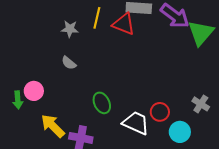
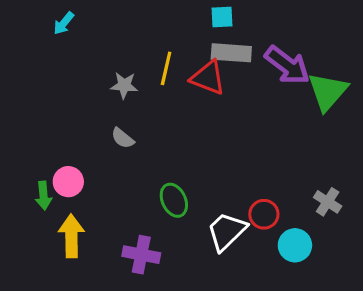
white trapezoid: (136, 123) -> (227, 231), turned -68
yellow arrow: (53, 126) -> (71, 236), moved, turned 44

